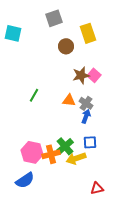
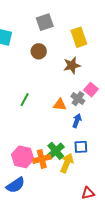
brown circle: (66, 46) -> (39, 51), moved
brown star: (81, 75) -> (72, 65), moved
pink square: (94, 75) -> (91, 90), moved
gray cross: (86, 103) -> (78, 99), moved
yellow arrow: (76, 158) -> (67, 163), turned 132

